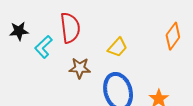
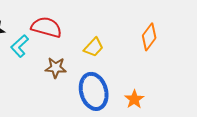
red semicircle: (70, 28) -> (46, 27), turned -68

